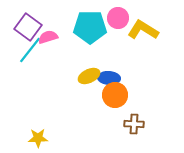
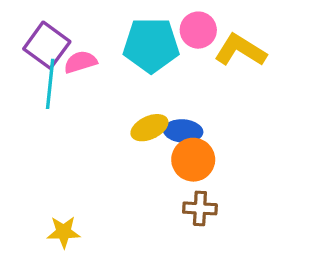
cyan line: (30, 50) -> (50, 84), turned -32
brown cross: (134, 124) -> (200, 208), moved

